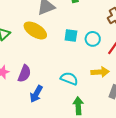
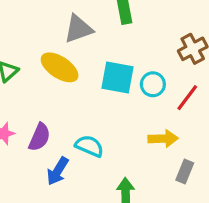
cyan square: (71, 35) -> (118, 77), size x1.5
cyan semicircle: (69, 79) -> (89, 146), moved

